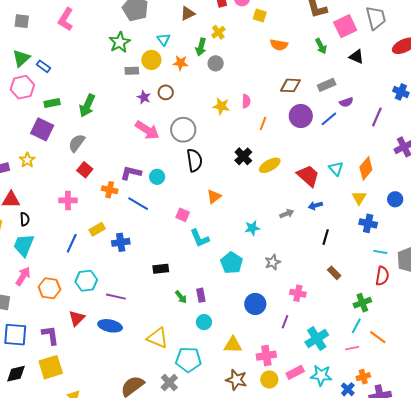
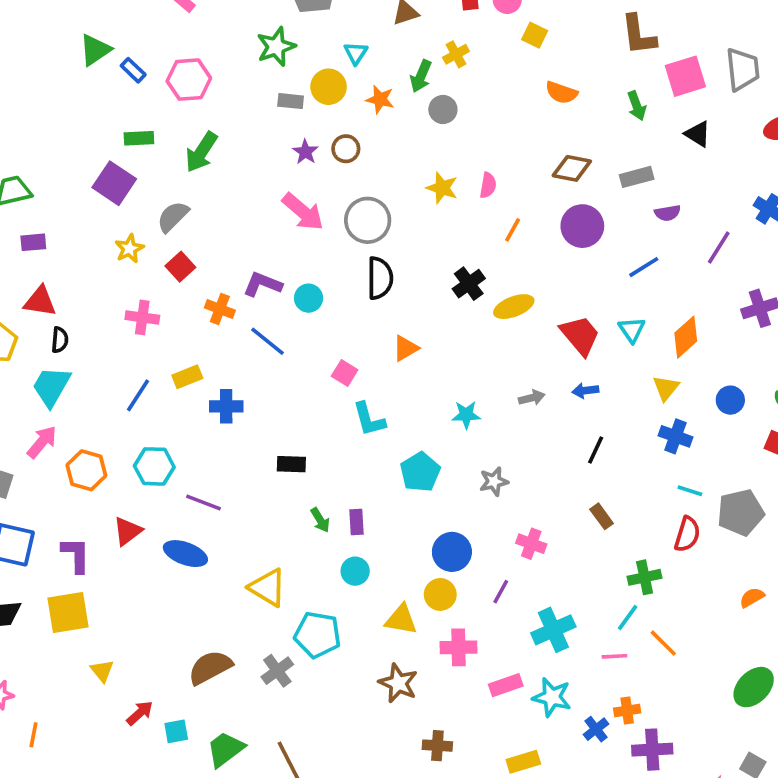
pink hexagon: (22, 87) -> (189, 80), moved
blue line: (329, 119) -> (644, 267), moved
yellow star: (27, 160) -> (129, 249), moved
yellow circle: (269, 379) -> (440, 594), moved

